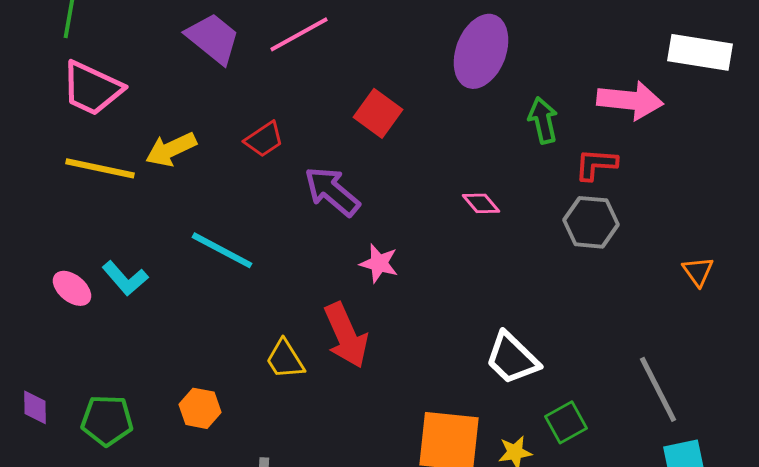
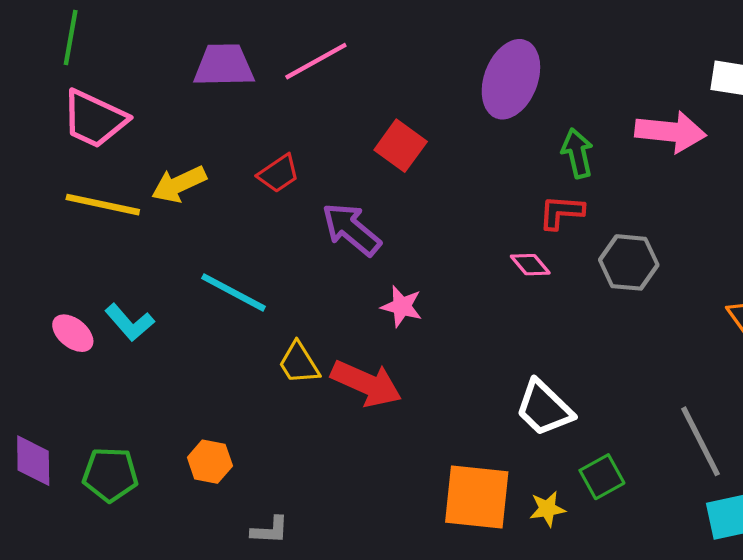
purple trapezoid: (213, 38) -> (224, 65), turned -40
red L-shape: (596, 164) -> (561, 212), moved
pink diamond: (481, 203) -> (530, 265), moved
red arrow: (346, 335) -> (366, 383), turned -42
yellow trapezoid: (285, 359) -> (299, 363), moved
purple diamond: (35, 407) -> (33, 461), size x1.4

